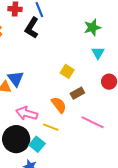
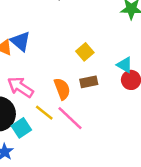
cyan triangle: (98, 53) -> (125, 65), moved, turned -48
blue triangle: (16, 79) -> (20, 41), turned -30
pink line: (93, 122) -> (70, 118), moved

